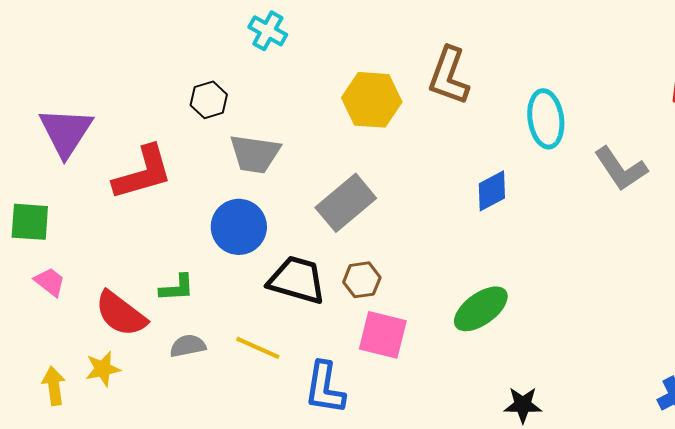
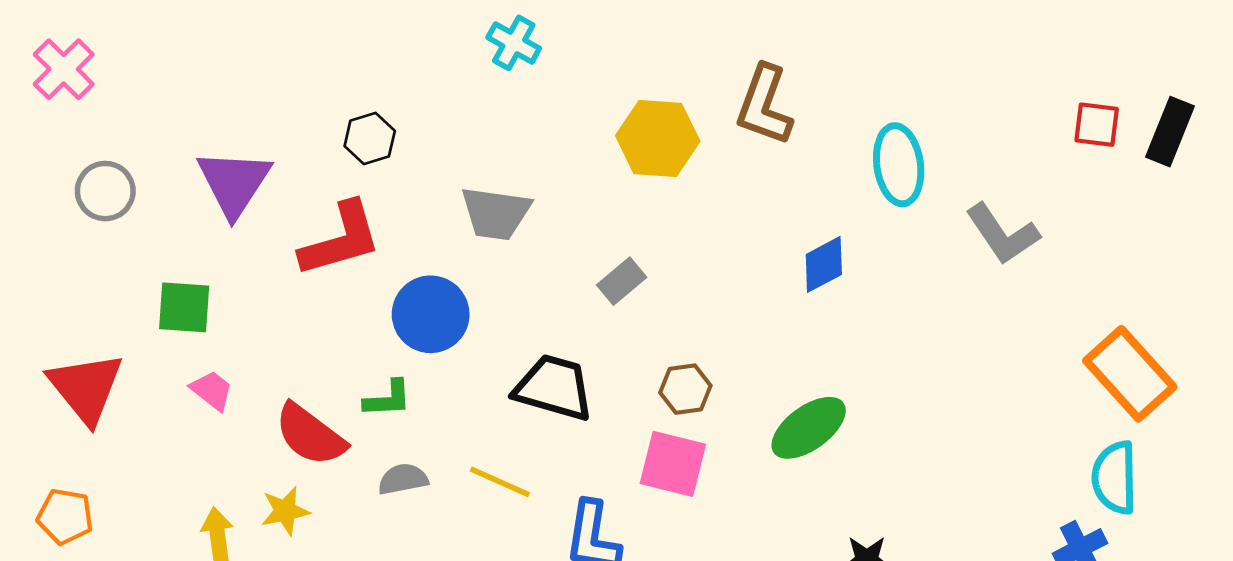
black hexagon: (209, 100) -> (370, 138), moved
gray rectangle: (346, 203) -> (622, 281), size x0.6
blue circle: (239, 227) -> (431, 314), moved
brown hexagon: (362, 280) -> (685, 389), moved

